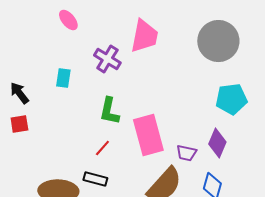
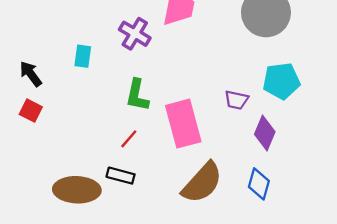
red square: (19, 124) -> (31, 111), turned 36
purple trapezoid: (186, 153) -> (236, 100), moved

